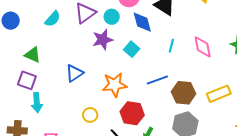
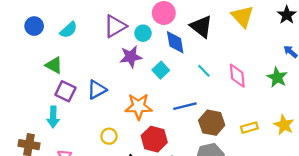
cyan semicircle: (53, 19) -> (69, 30), moved
cyan line: (171, 46) -> (204, 71), turned -64
purple square: (27, 80) -> (65, 91), moved
yellow rectangle: (219, 94) -> (249, 128), size x0.7

